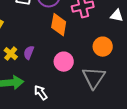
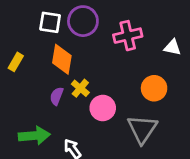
orange diamond: (59, 25) -> (62, 59), moved
yellow cross: (11, 54) -> (80, 88), moved

